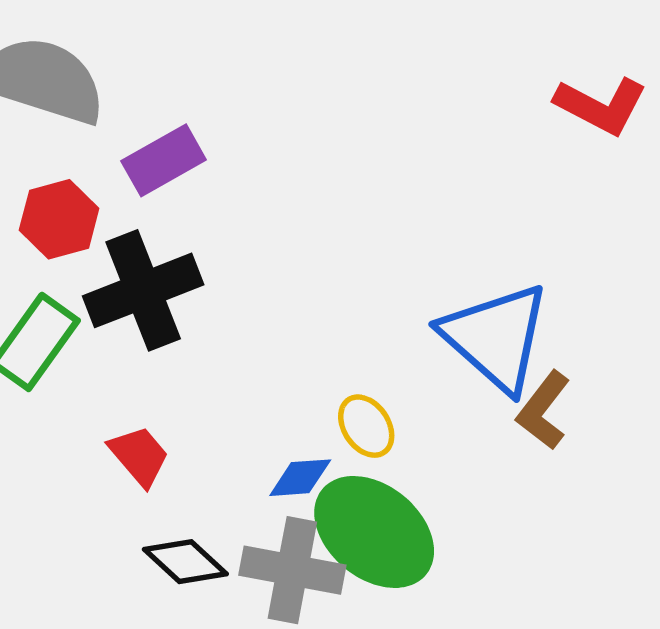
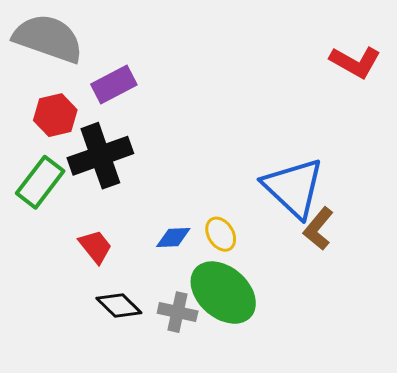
blue diamond: (300, 478) -> (173, 238), moved
gray cross: (292, 570) -> (178, 312), size x0.7

